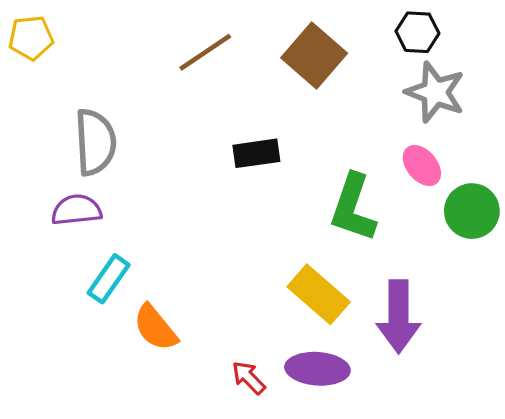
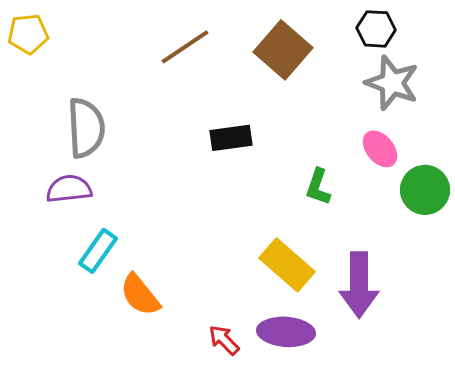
green L-shape: (353, 208) -> (318, 187), size x0.6

